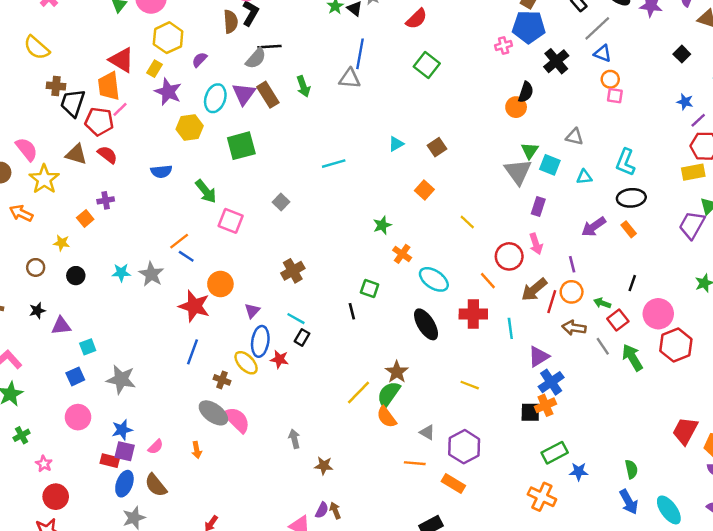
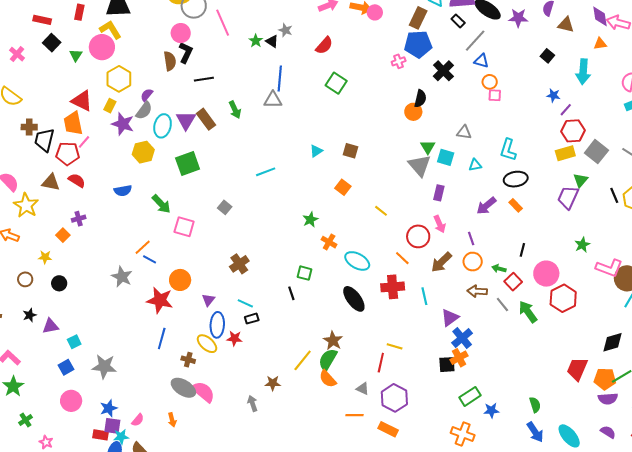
gray semicircle: (256, 58) -> (144, 110), moved
brown square: (437, 147) -> (350, 151), turned -35
cyan star: (121, 273) -> (121, 437), moved
red line: (552, 302) -> (381, 363), moved
black rectangle: (302, 337) -> (252, 319), turned 48
brown star: (324, 466) -> (273, 383), moved

